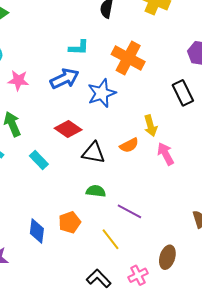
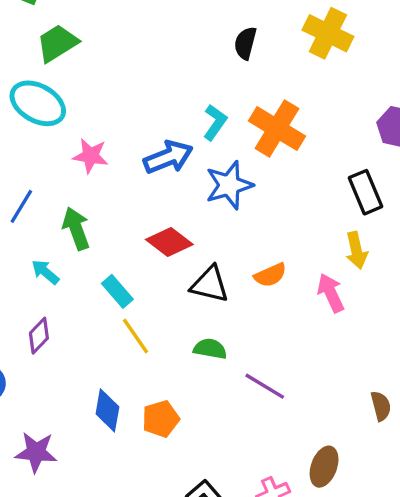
cyan L-shape: (79, 48) -> (215, 122), moved, turned -60
yellow arrow: (151, 126) -> (356, 250), moved
orange pentagon: (70, 222) -> (161, 419), moved
yellow line: (110, 239) -> (135, 336), moved

